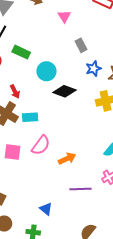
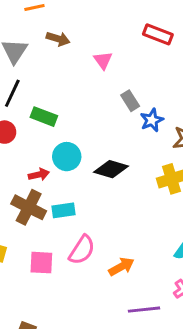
blue star: (93, 69) -> (152, 120), moved
cyan circle: (46, 71) -> (67, 157), moved
red arrow: (15, 92) -> (39, 175), turned -72

